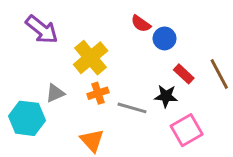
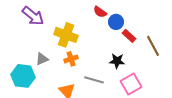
yellow cross: (91, 58) -> (66, 35), turned -30
red rectangle: (184, 74) -> (129, 36), moved
gray line: (132, 108) -> (94, 80), moved

